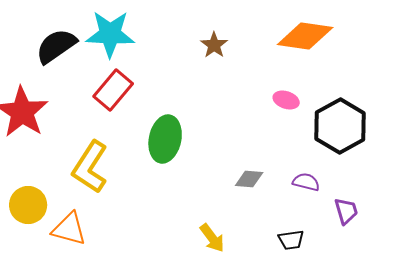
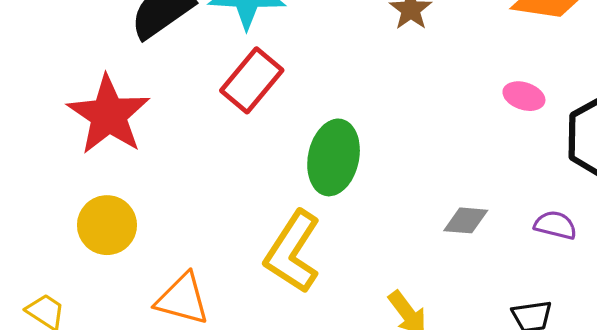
yellow L-shape: (90, 167) -> (293, 252), moved
yellow circle: (28, 205) -> (107, 225), moved

